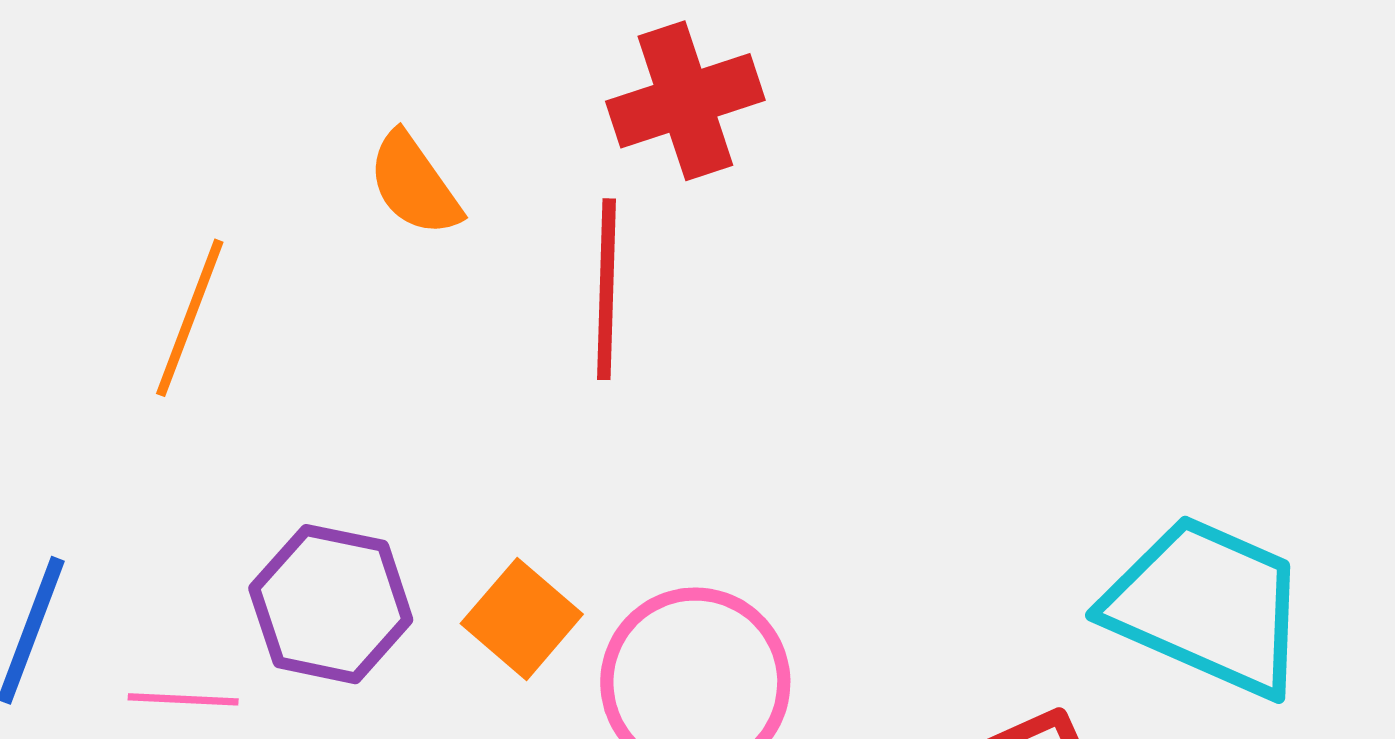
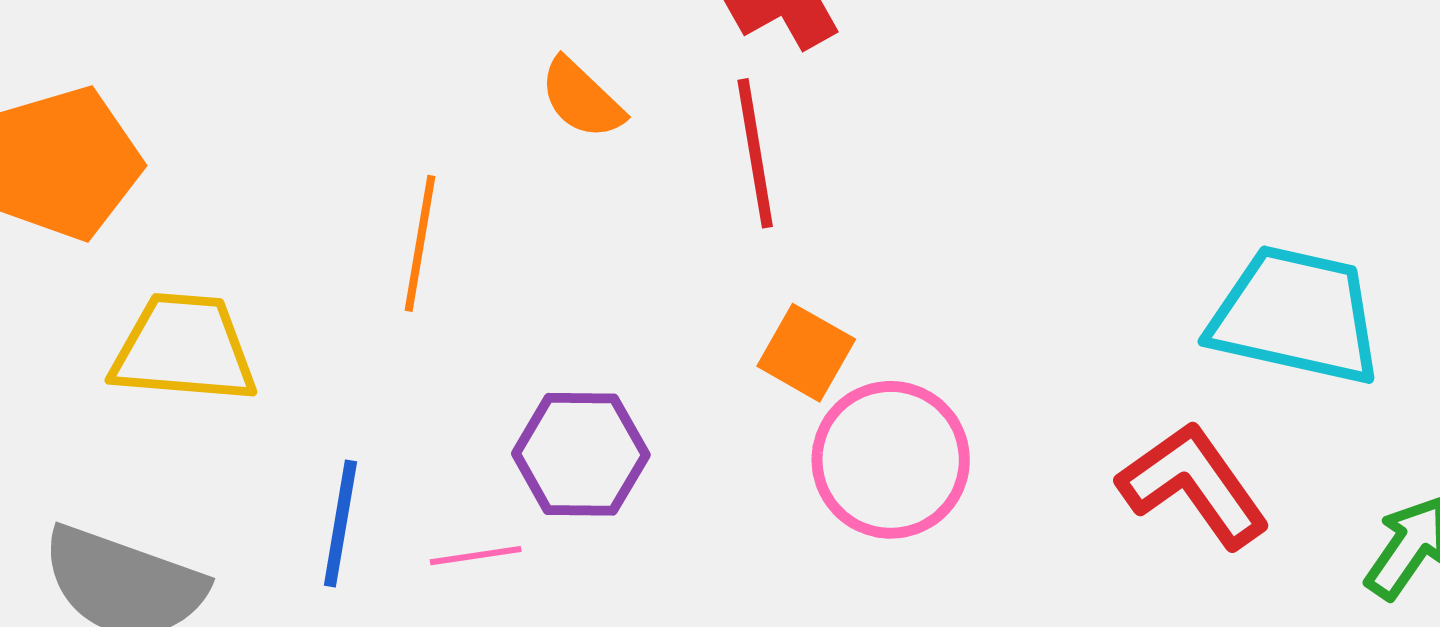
orange square: (522, 619) -> (806, 353), moved

